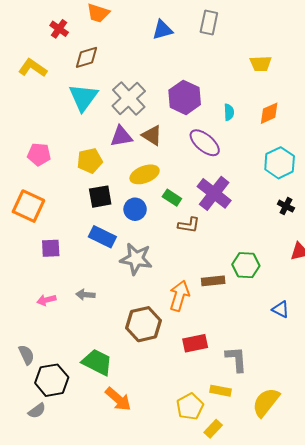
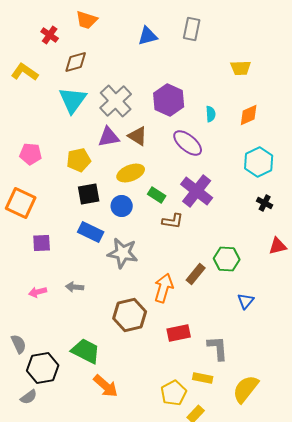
brown rectangle: (213, 281) -> (196, 274), turned -45
blue triangle: (281, 309) -> (246, 301), moved, turned 42

